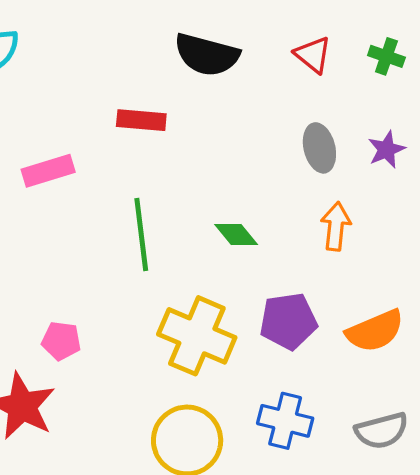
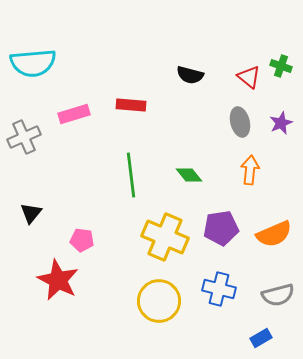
black semicircle: (207, 55) -> (190, 75), moved, size x0.7
red triangle: (313, 55) -> (249, 77), moved
pink rectangle: (48, 171) -> (74, 114), moved

